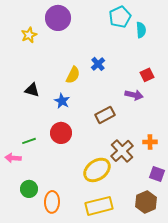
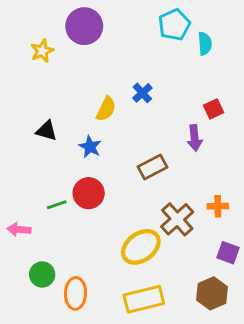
purple arrow: (134, 95) -> (195, 138), turned 72
green line: (29, 141) -> (57, 205), moved

